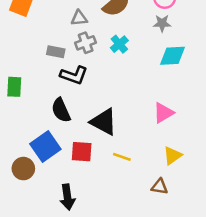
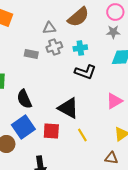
cyan cross: (119, 44) -> (80, 48), turned 32
black L-shape: (74, 75) -> (85, 72), moved
black semicircle: (61, 110) -> (24, 99), moved
yellow line: (122, 157) -> (82, 135), turned 40

